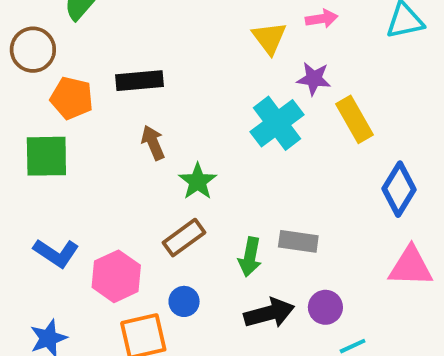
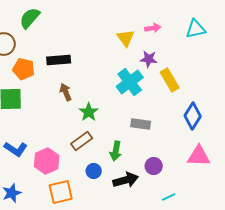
gray rectangle: (298, 241) -> (141, 124), moved
blue circle: (184, 301) -> (94, 171), moved
purple circle: (325, 307) -> (154, 166), moved

